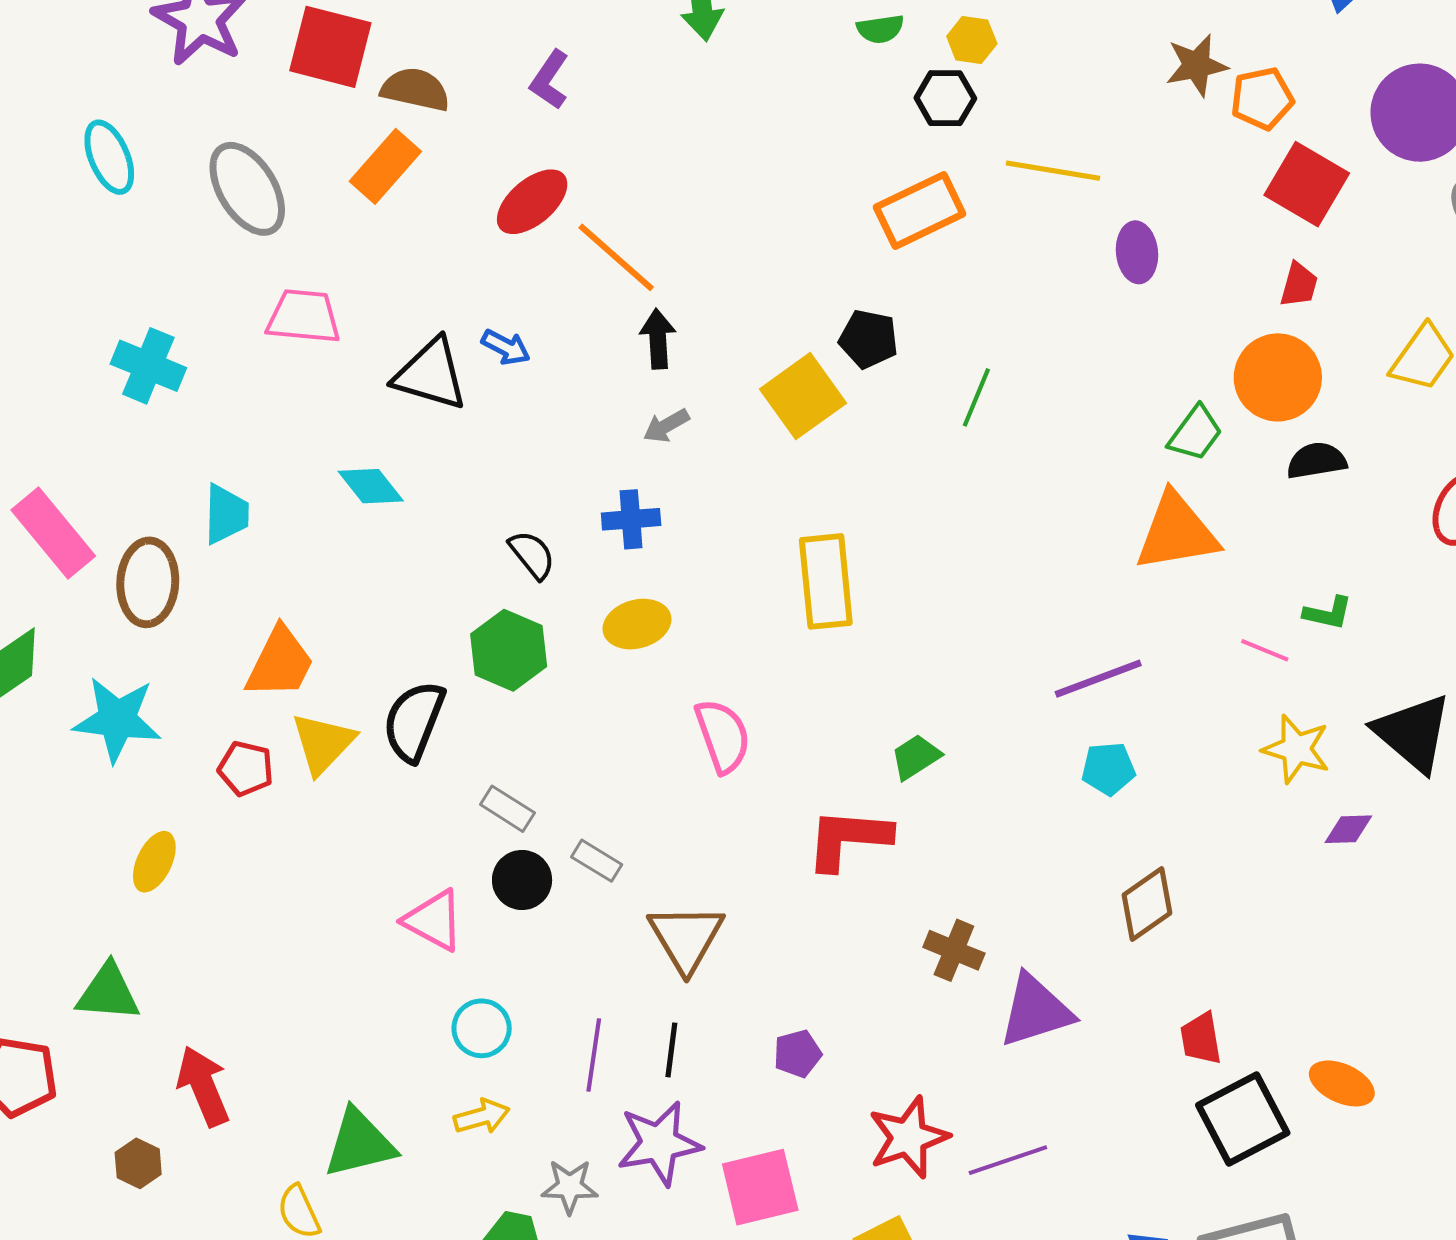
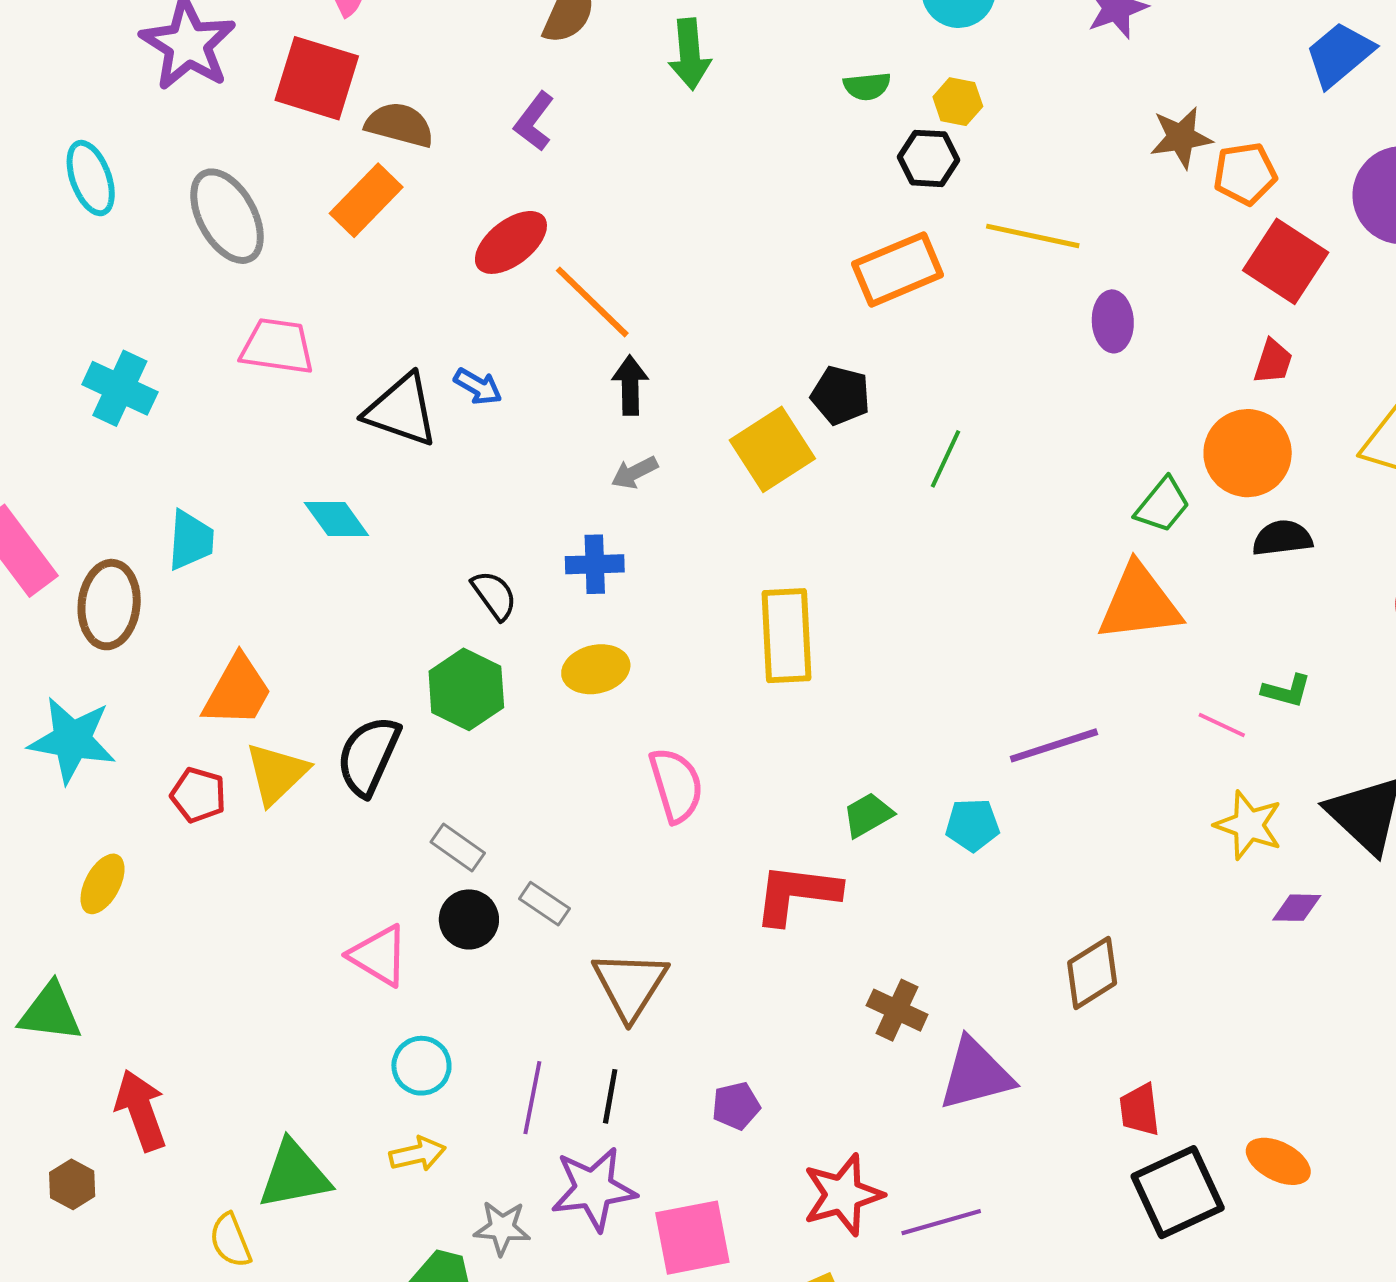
cyan pentagon: (1108, 769) -> (972, 825), moved

